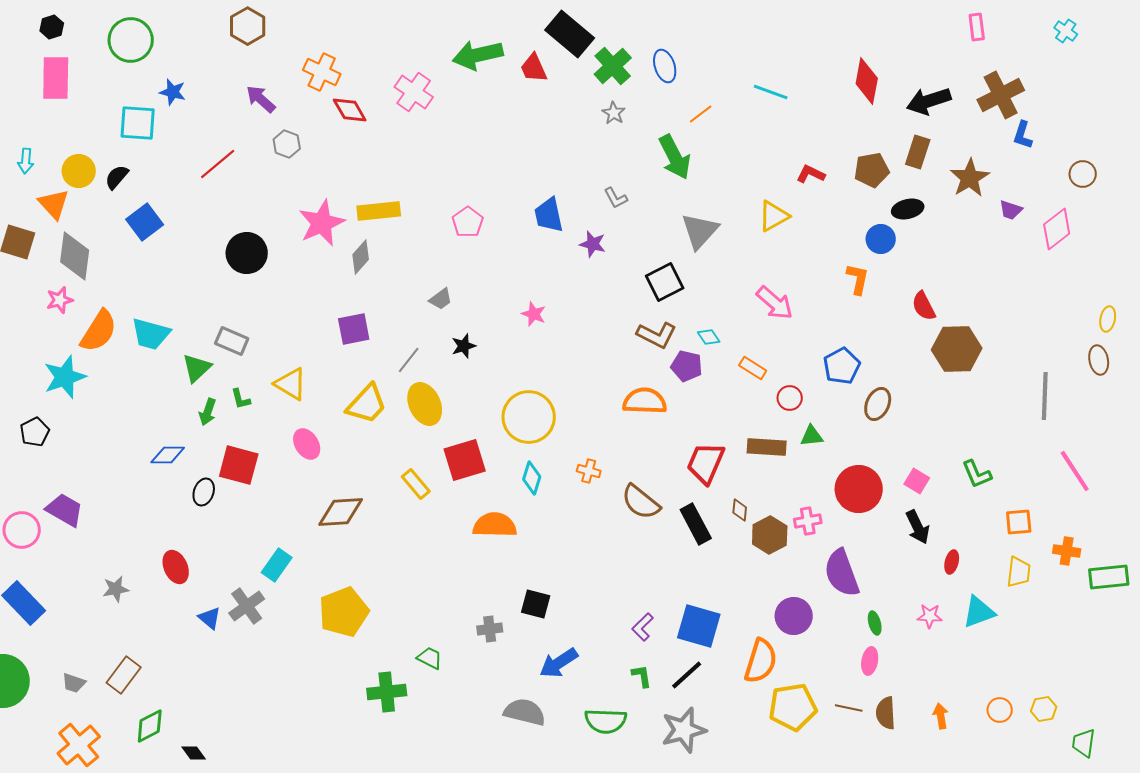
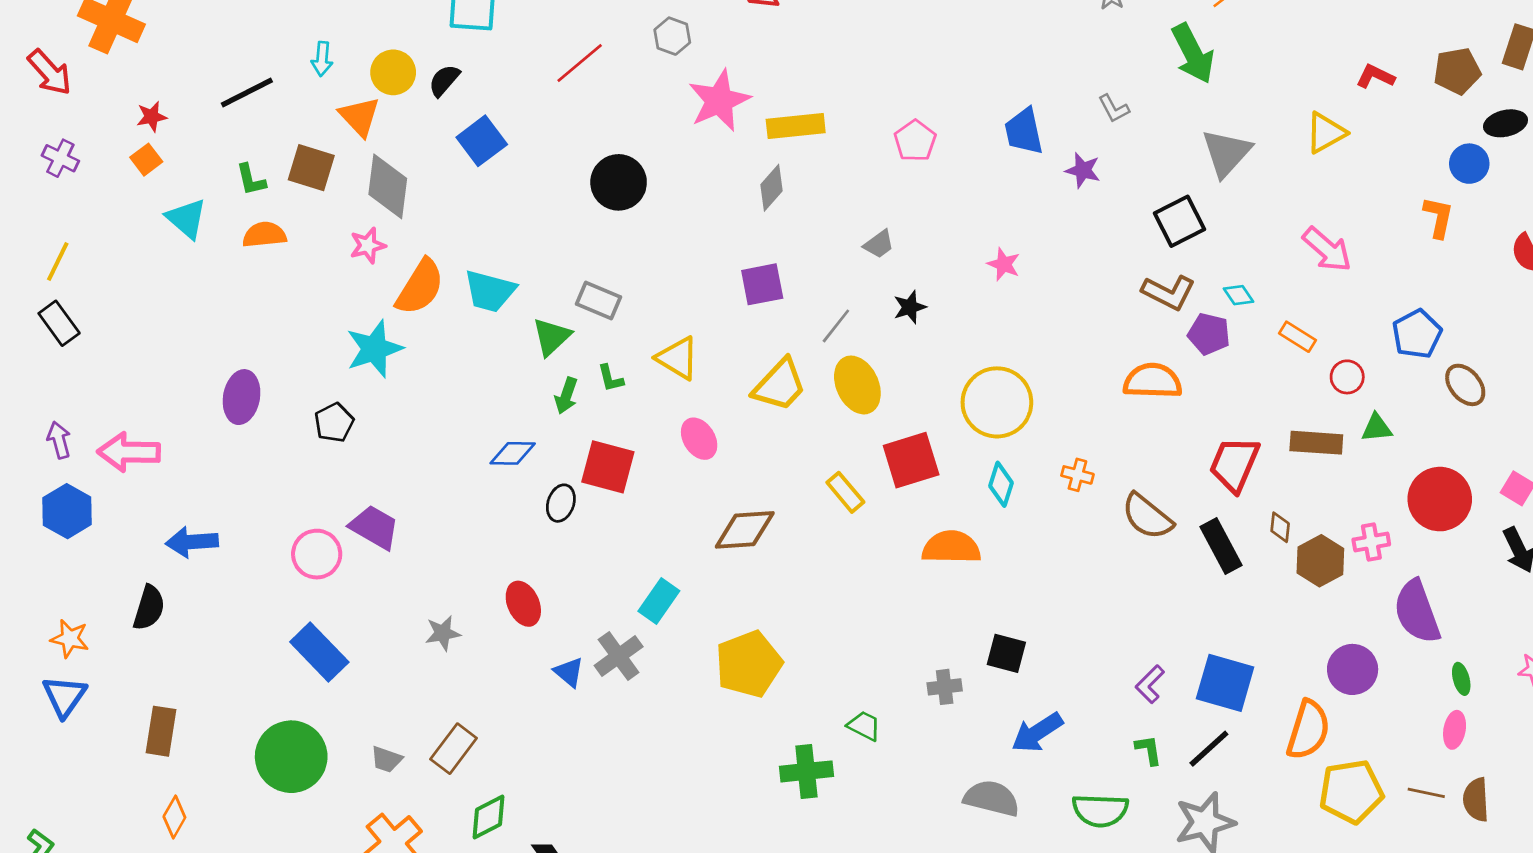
pink star: (322, 223) -> (719, 101), moved
brown ellipse: (878, 404) -> (1465, 385), turned -64

